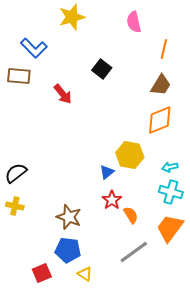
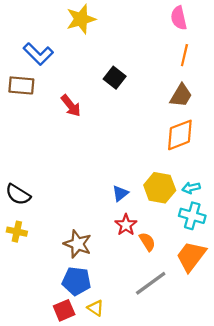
pink semicircle: (134, 22) -> (179, 18), moved
yellow hexagon: (130, 155) -> (160, 188), moved
black semicircle: (16, 173) -> (18, 194), turned -110
red square: (42, 273) -> (64, 310), moved

